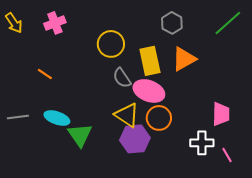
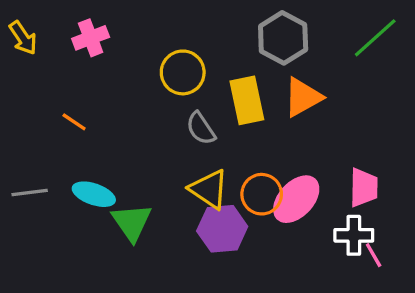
gray hexagon: (172, 23) -> (283, 38), size x1.4
pink ellipse: (149, 91) -> (296, 199), moved, turned -68
white cross: (202, 143) -> (354, 235), moved

